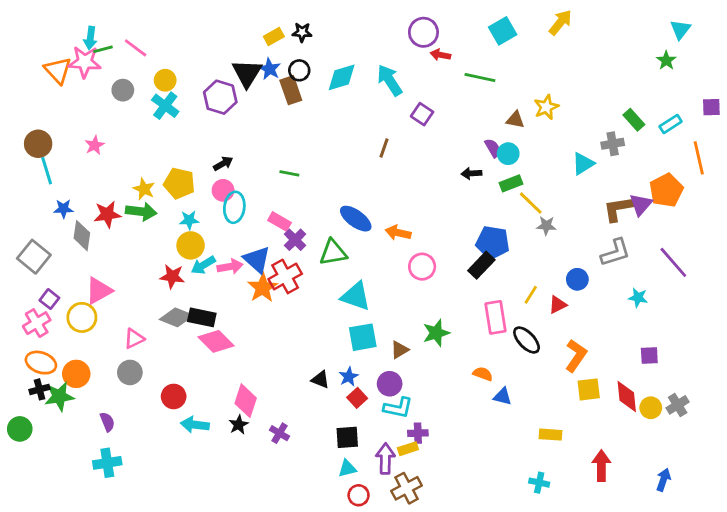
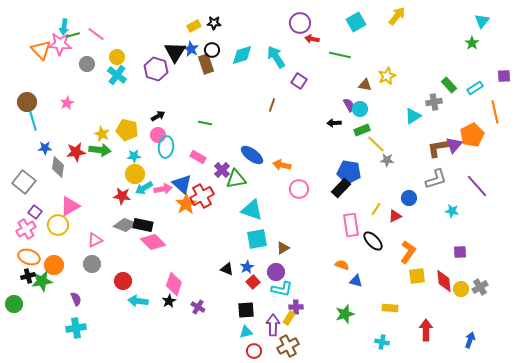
purple cross: (295, 240) -> (222, 170), moved
green star: (436, 333) -> (345, 314), moved
yellow rectangle: (408, 449) -> (289, 318), turned -40

